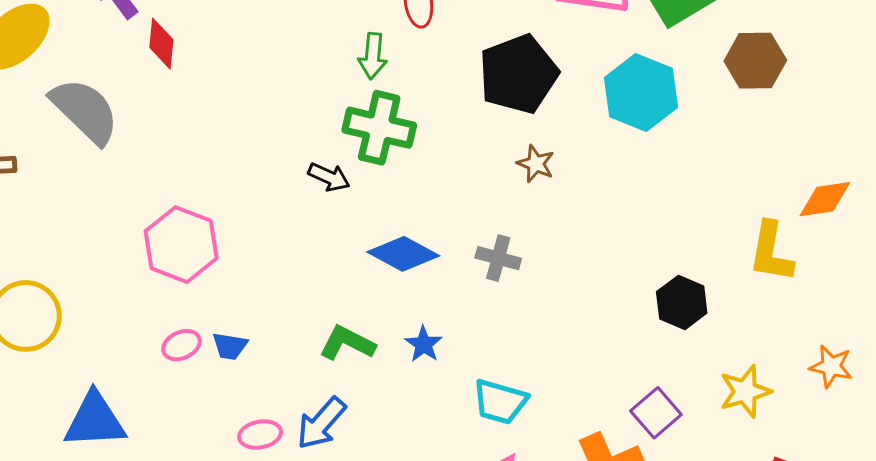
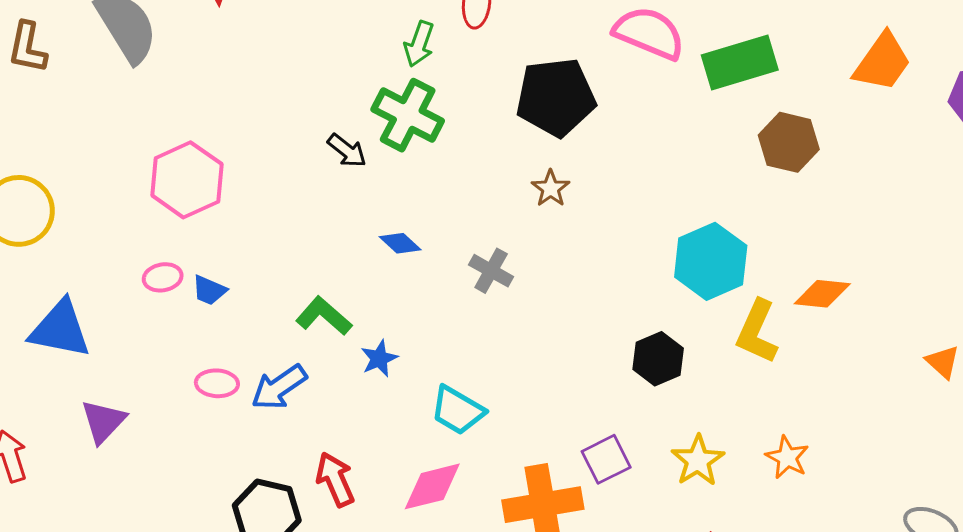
cyan hexagon: (641, 93) -> (711, 261), moved
blue diamond: (403, 254) -> (400, 243), size x0.6
blue star: (424, 344) -> (379, 358), moved
yellow star: (745, 391) -> (698, 461), turned -30

